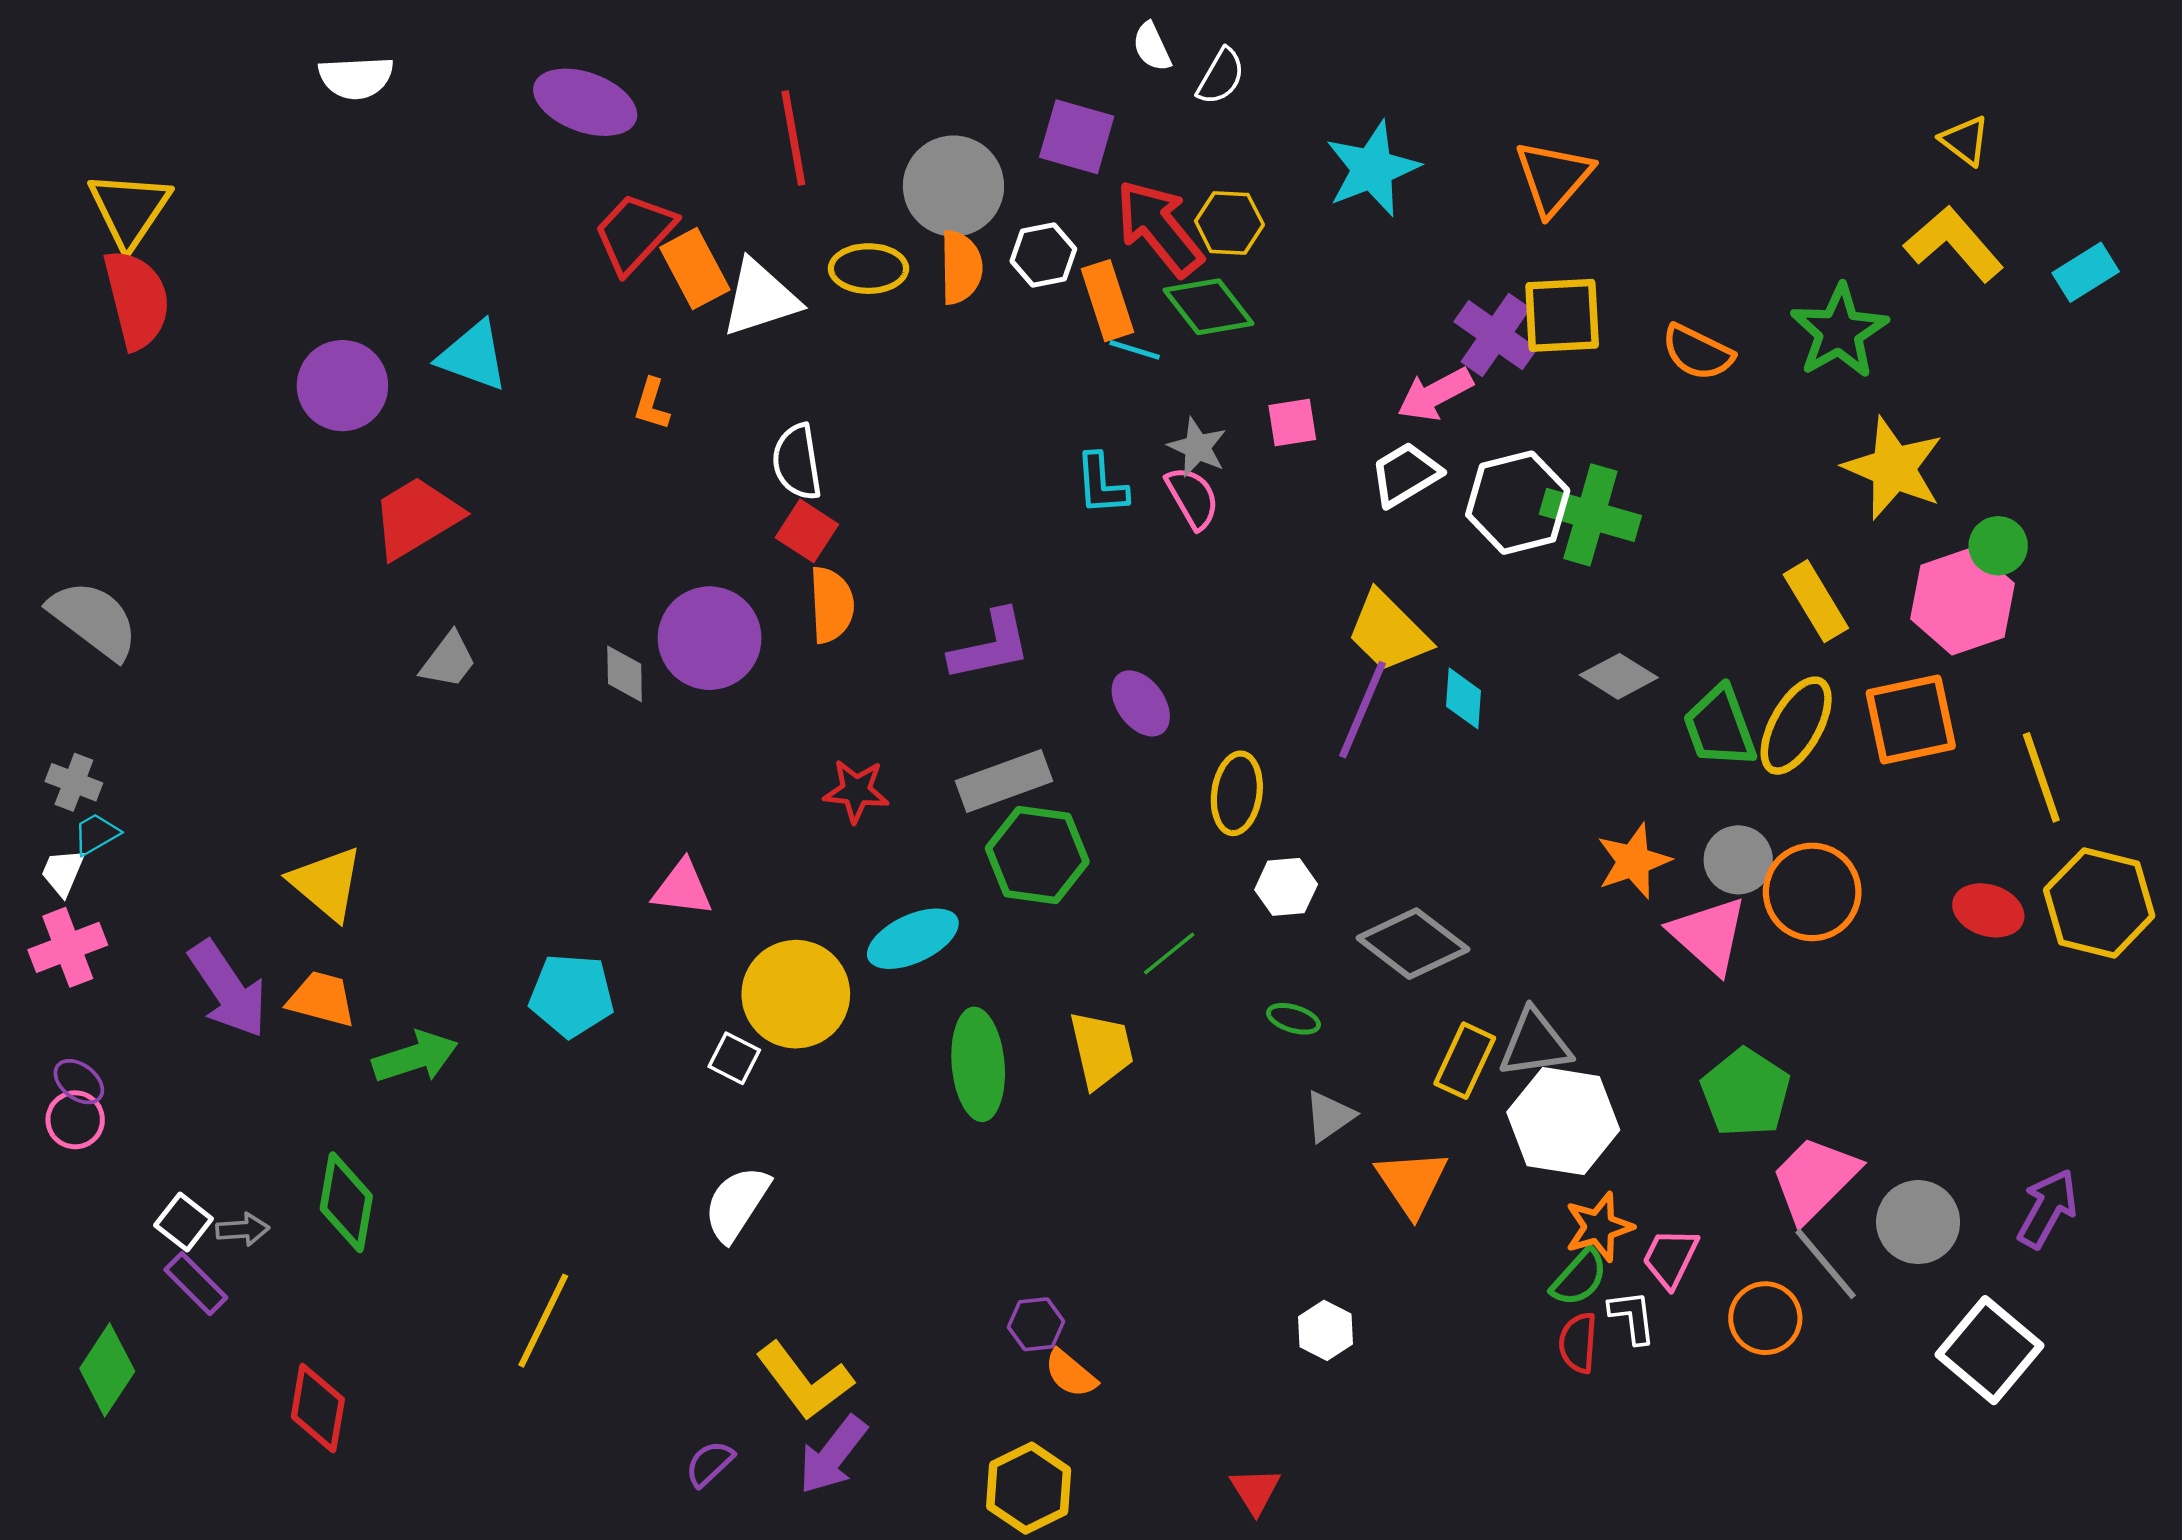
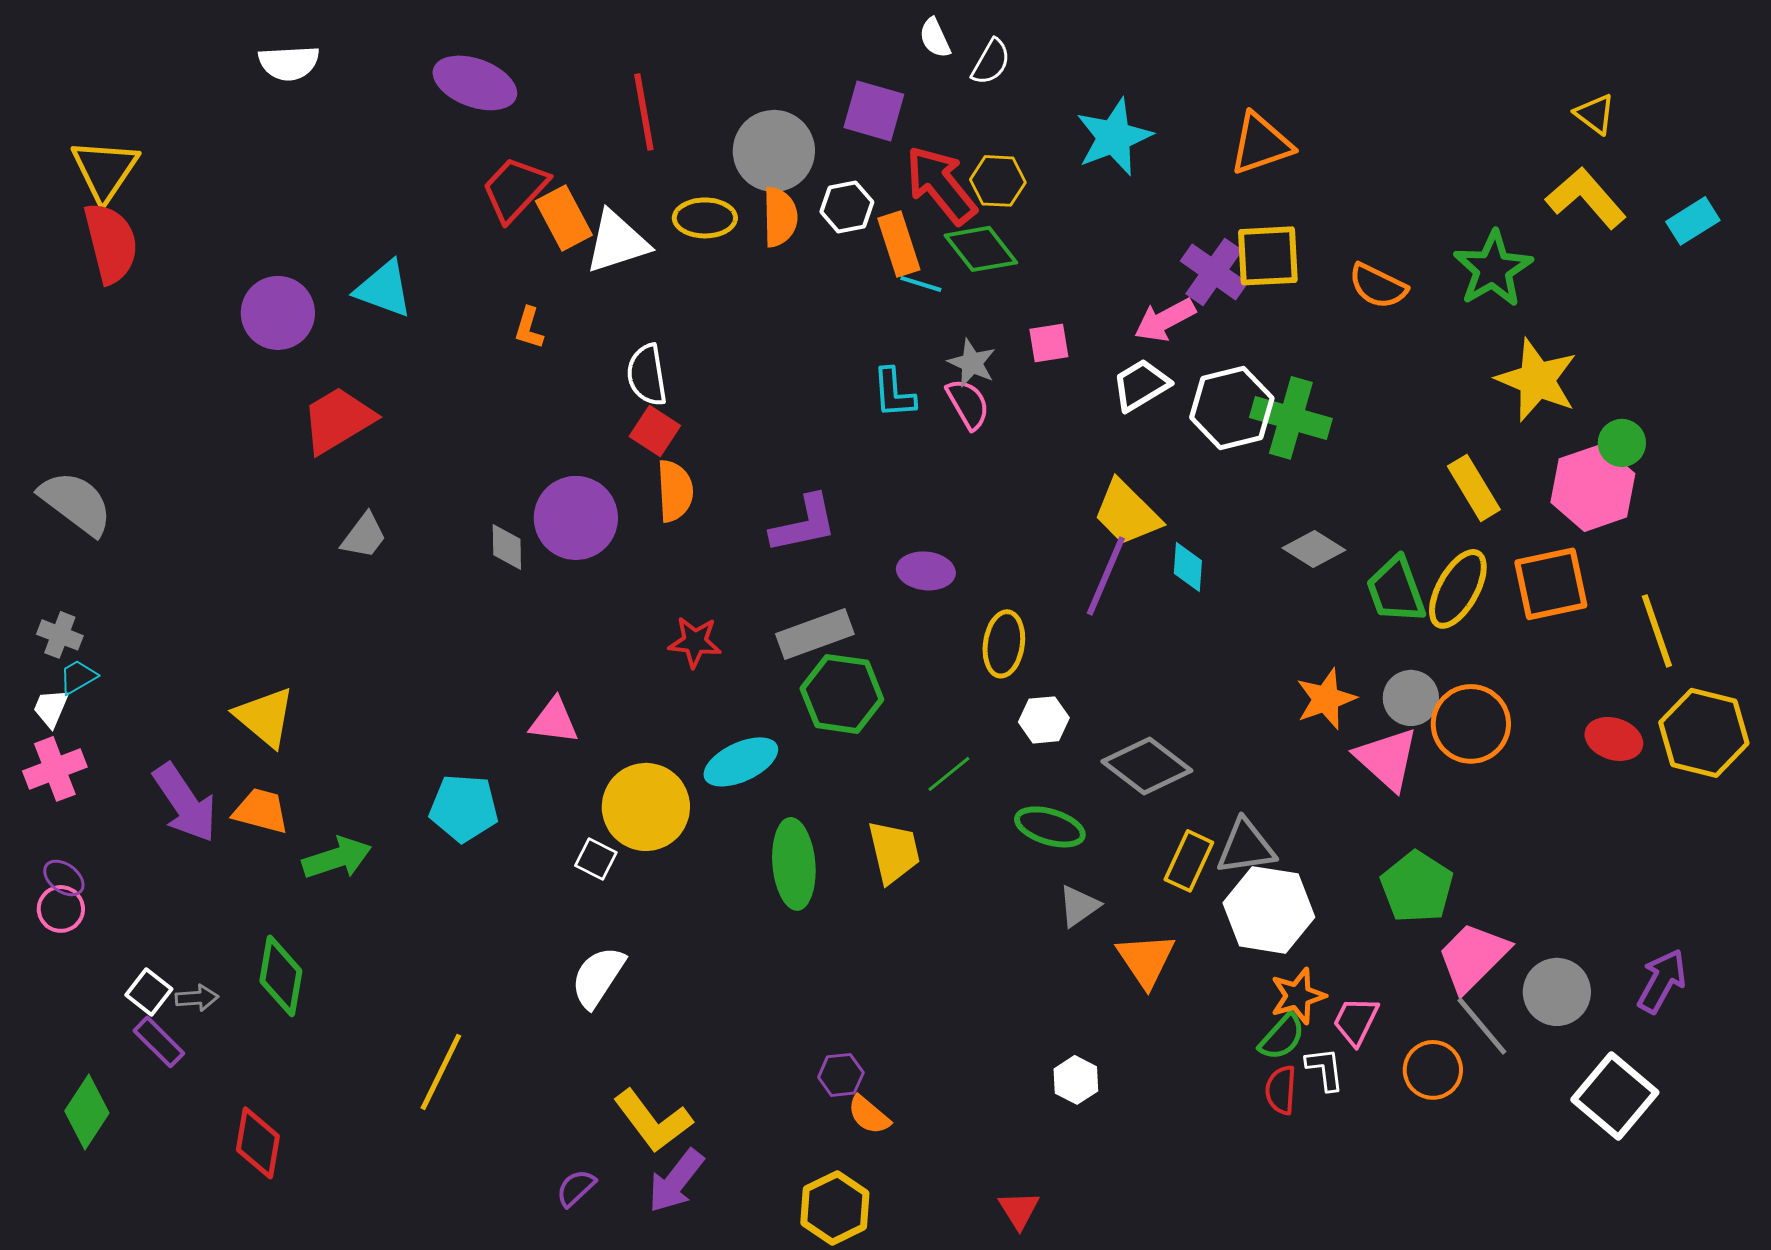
orange triangle: (1553, 177) -> (1261, 144), turned 30
purple ellipse: (1141, 703) -> (926, 571), turned -48
green ellipse: (1293, 1019) -> (1050, 827), size x1.6

